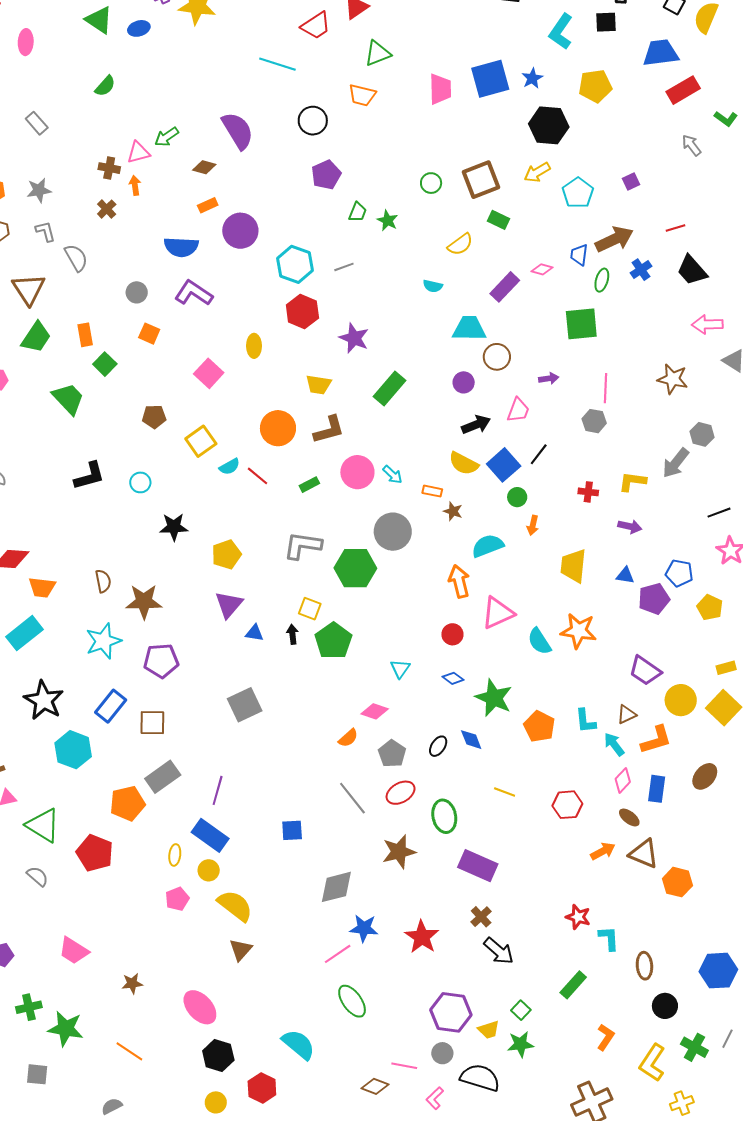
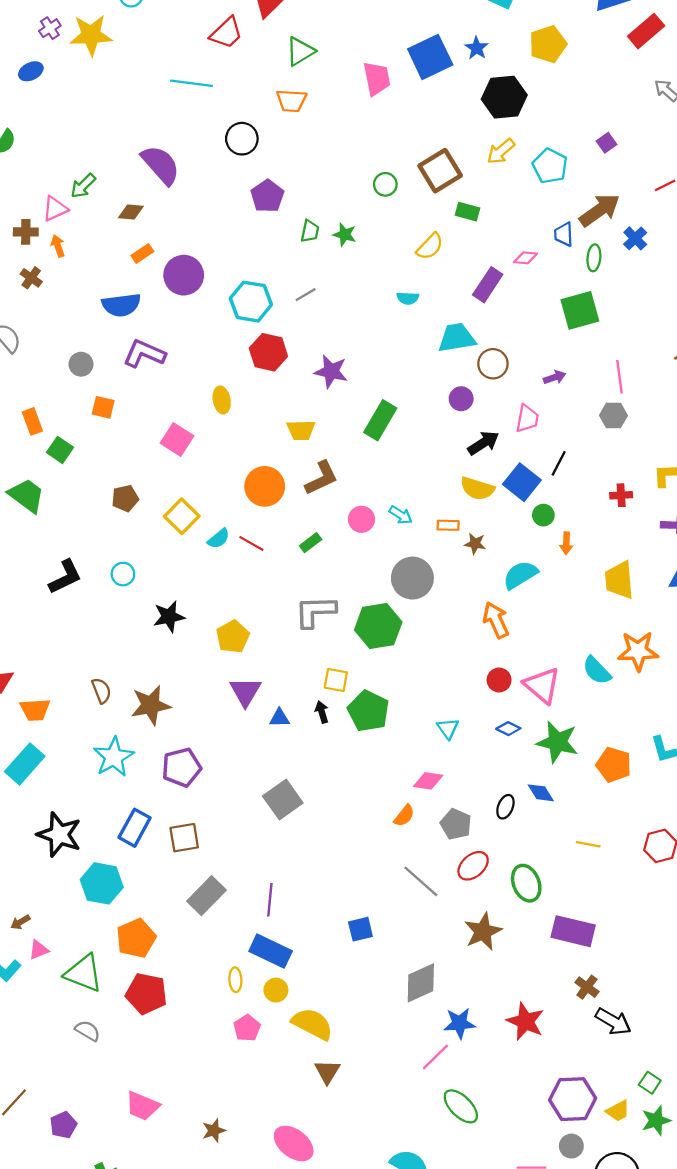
pink circle: (357, 472) -> (361, 519), size x0.7
pink triangle: (498, 613) -> (542, 685), moved, turned -45
orange pentagon: (127, 803) -> (136, 938), moved

